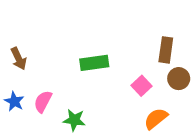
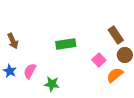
brown rectangle: (166, 50) -> (116, 35), turned -42
orange semicircle: (156, 119) -> (115, 75), moved

